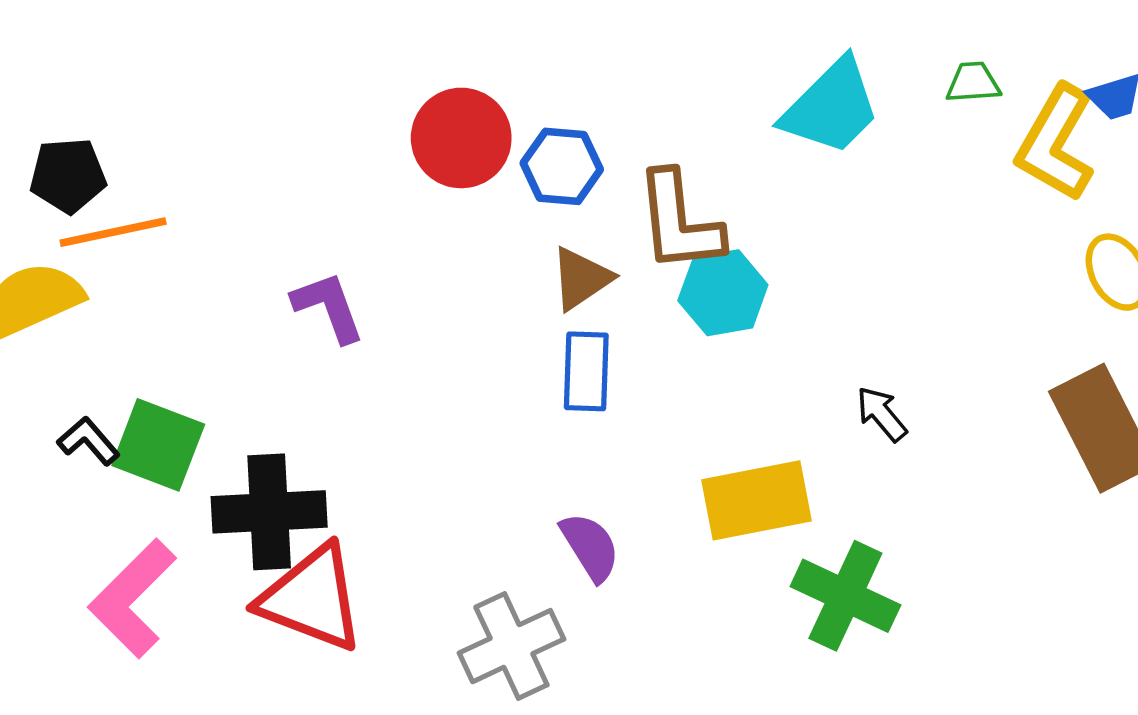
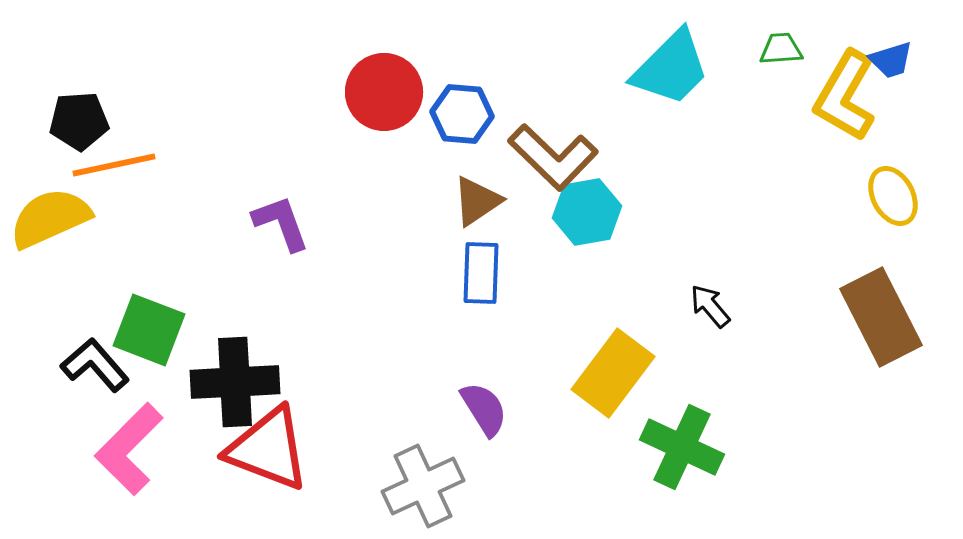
brown L-shape: (679, 222) -> (553, 157), turned -40
black L-shape: (89, 441) -> (95, 365), moved, size x1.4
yellow rectangle: (756, 500) -> (613, 373), turned -42

